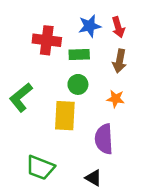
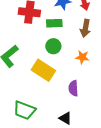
yellow rectangle: (65, 116) -> (43, 70), turned -60
purple semicircle: (104, 139) -> (73, 88), size x0.7

